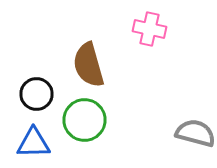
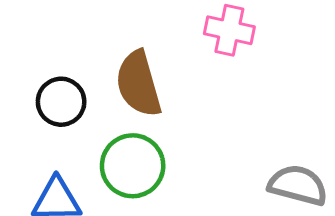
black circle: (36, 94) -> (61, 102), moved

